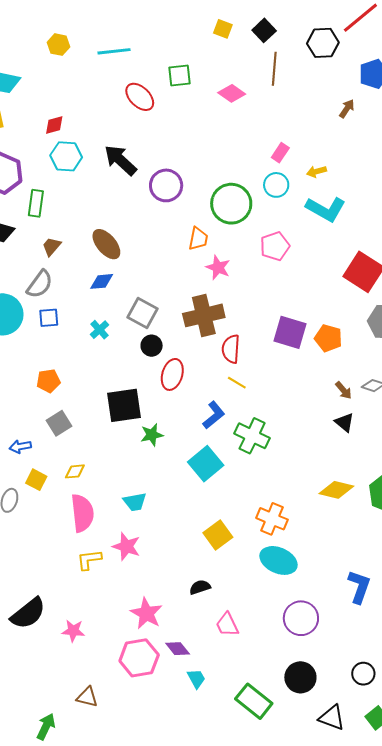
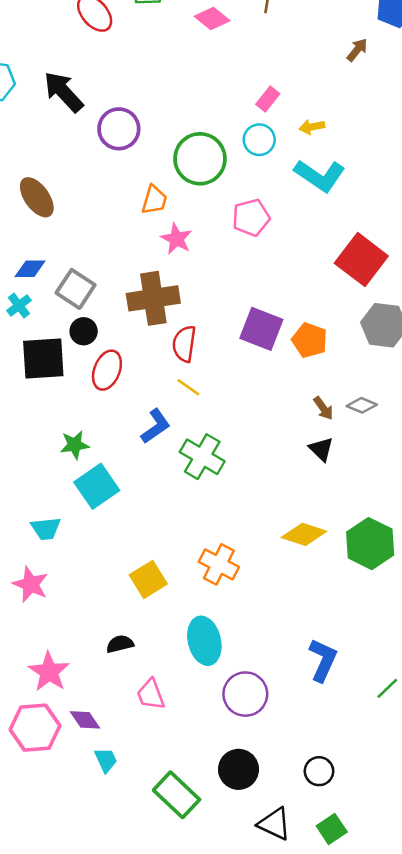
blue diamond: (102, 281) -> (30, 269), moved
black square: (124, 405) -> (43, 358), moved
cyan square: (206, 464) -> (97, 486), moved
cyan ellipse: (278, 560) -> (204, 641), moved, turned 48

